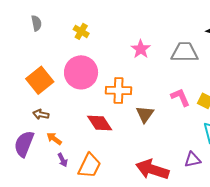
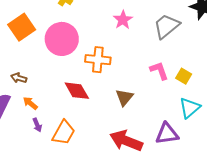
gray trapezoid: (185, 52) -> (166, 26), turned -44
orange square: (40, 80) -> (22, 27), moved
brown triangle: (145, 114) -> (124, 97), moved
purple triangle: (193, 160) -> (167, 134), size x1.4

